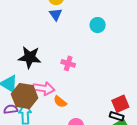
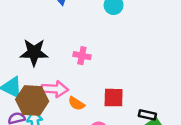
red square: (120, 104) -> (114, 98), moved, turned 30

